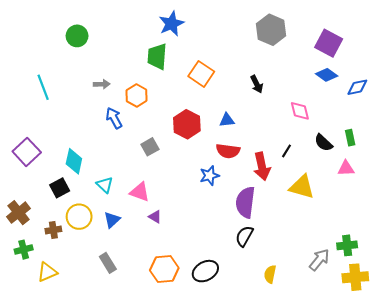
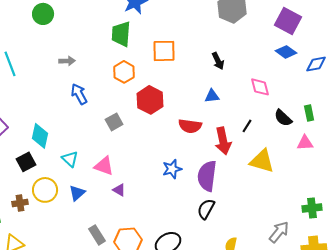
orange square: (201, 74) -> (164, 51), turned -35
orange hexagon: (137, 95) -> (124, 72), moved
blue triangle: (227, 120) -> (212, 96), moved
blue star: (209, 176) -> (172, 169), moved
green cross: (347, 245) -> (312, 208), moved
gray rectangle: (108, 263) -> (97, 235), moved

